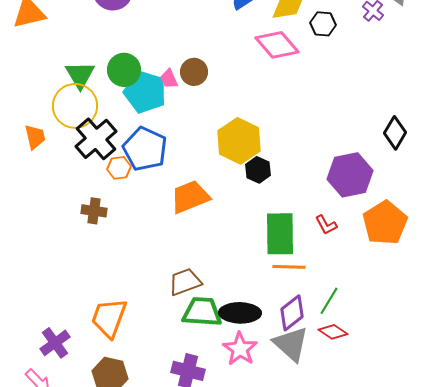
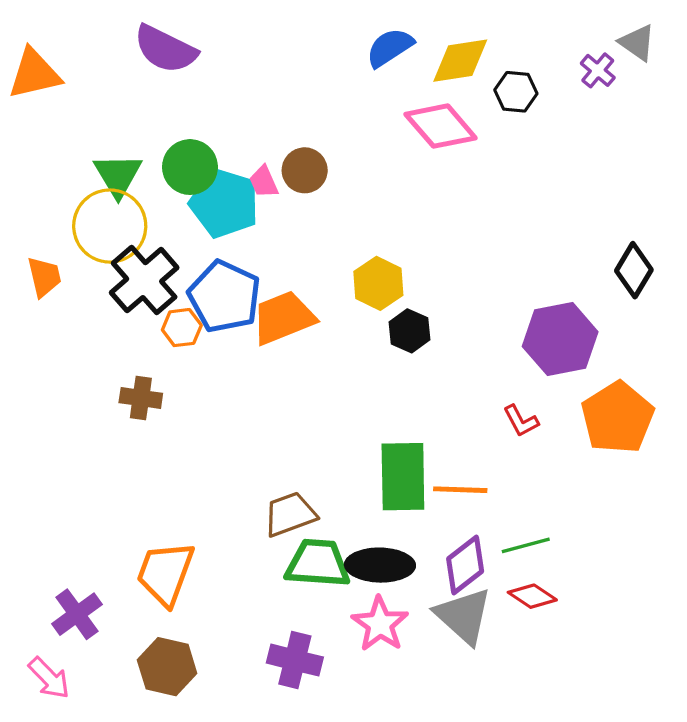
yellow hexagon: (239, 141) -> (378, 283), size x0.7
orange trapezoid: (190, 197) -> (283, 318), moved
green rectangle: (280, 234) -> (403, 477), moved
green line: (329, 301) -> (526, 545), turned 44

